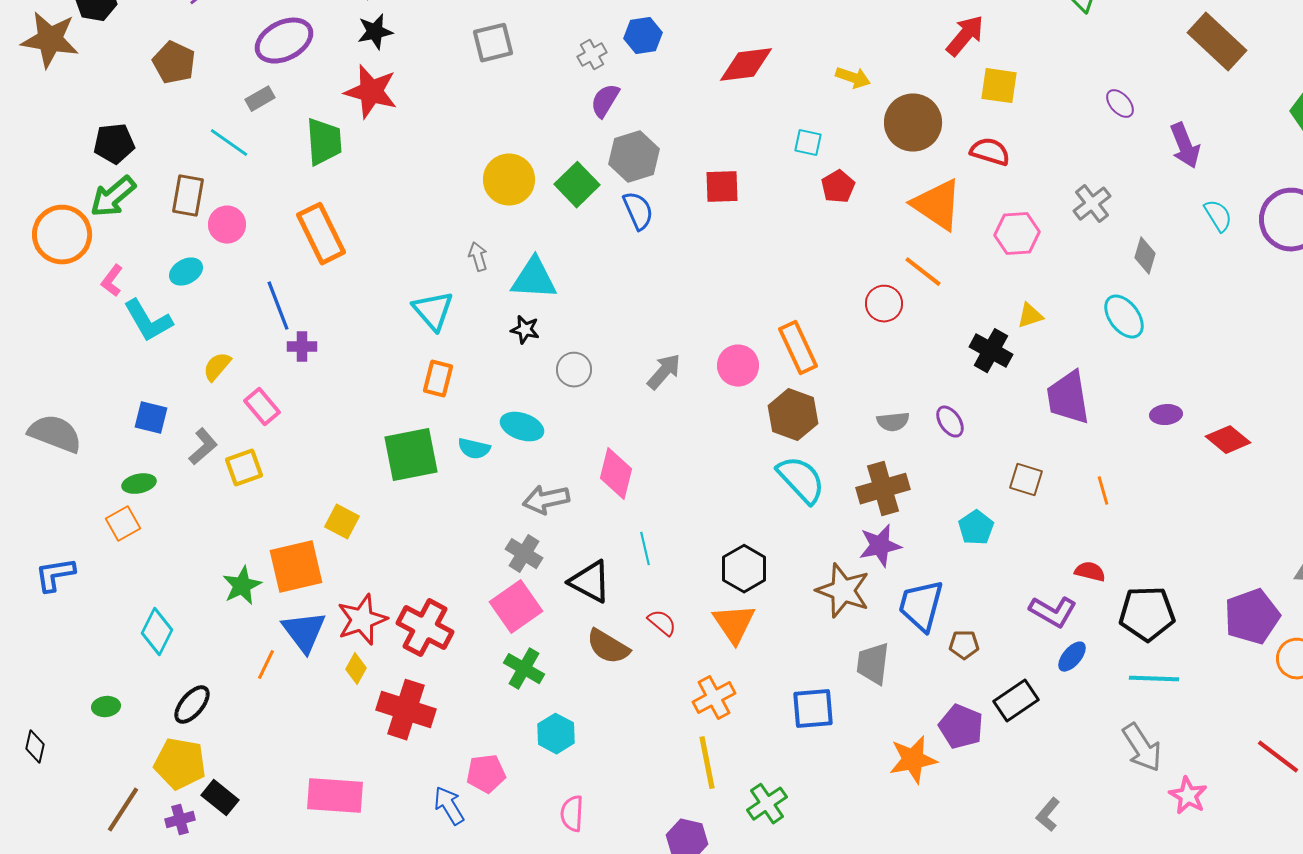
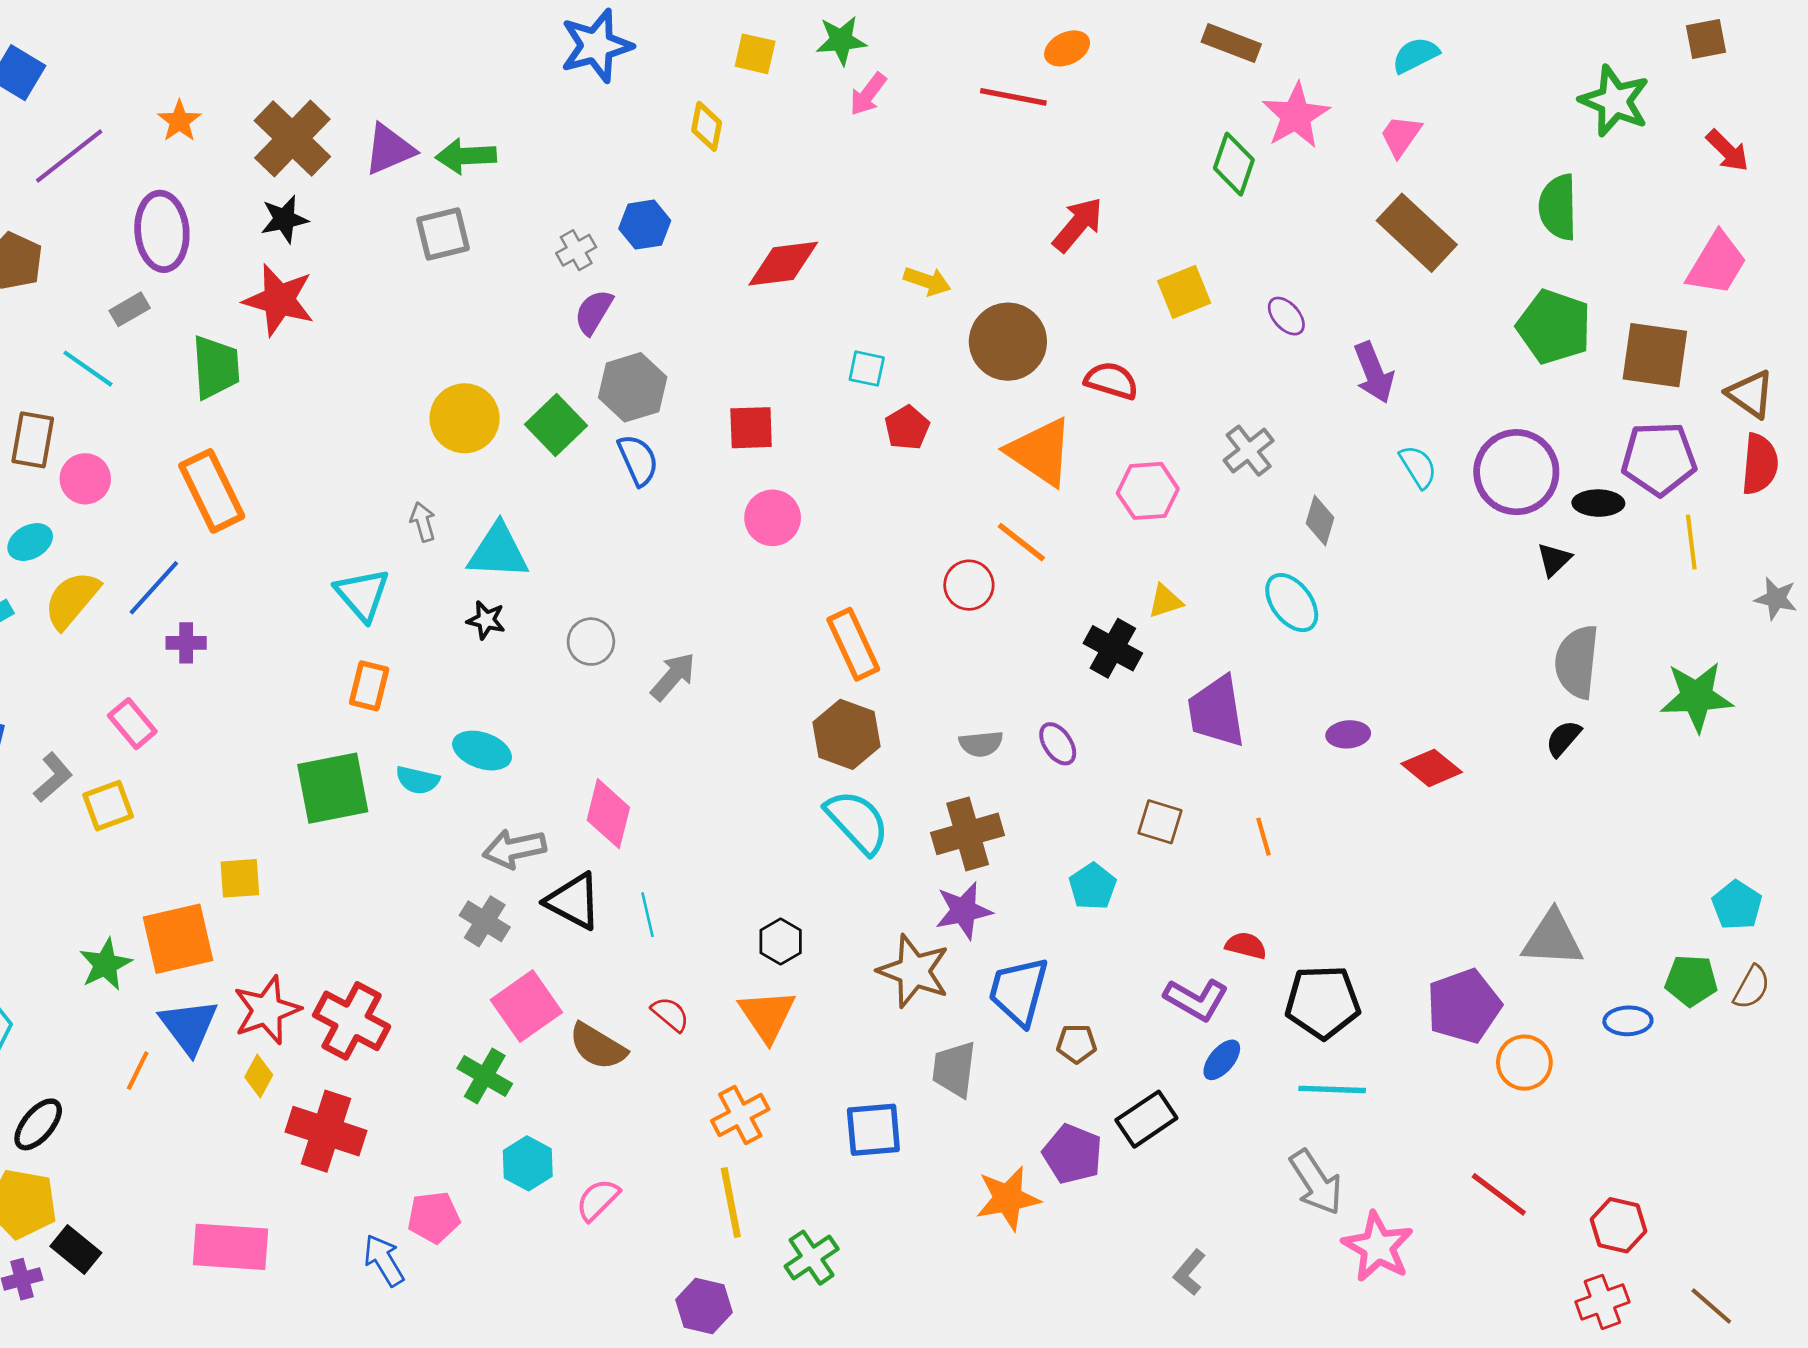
purple ellipse: (284, 41) -> (162, 231), turned -68
yellow square: (999, 86) -> (1184, 292), moved, turned -30
blue line: (278, 306) -> (154, 588), turned 63
pink circle: (738, 366) -> (773, 518), moved
yellow semicircle: (217, 367) -> (72, 600), moved, size x1.5
gray circle: (574, 370) -> (591, 642), moved
yellow square: (342, 522) -> (240, 878), turned -32
black hexagon: (744, 569) -> (781, 941), size x0.7
black triangle: (590, 582) -> (573, 901), moved
pink square: (516, 607) -> (526, 1006), moved
pink star: (1188, 796) -> (1378, 1247), size x1.4
pink semicircle: (572, 814) -> (598, 1200), moved, turned 42

